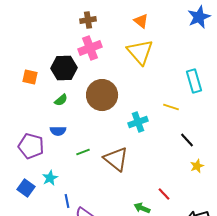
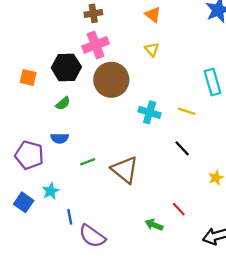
yellow triangle: (140, 52) -> (152, 49), size x0.5
brown circle: (102, 95) -> (111, 80), moved
cyan cross: (138, 122) -> (150, 112), moved, turned 36
black line: (187, 140) -> (182, 148), moved

